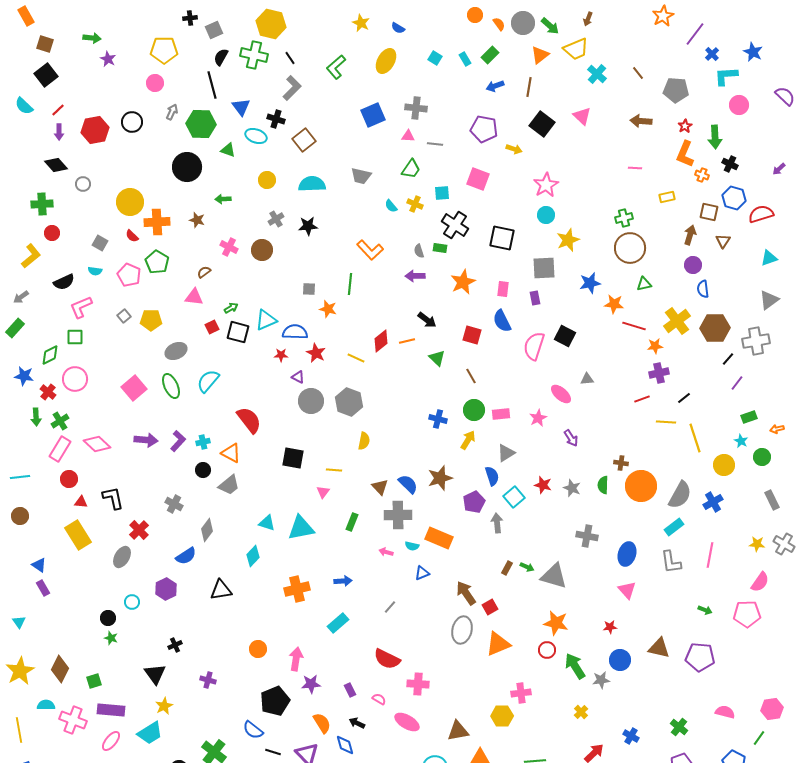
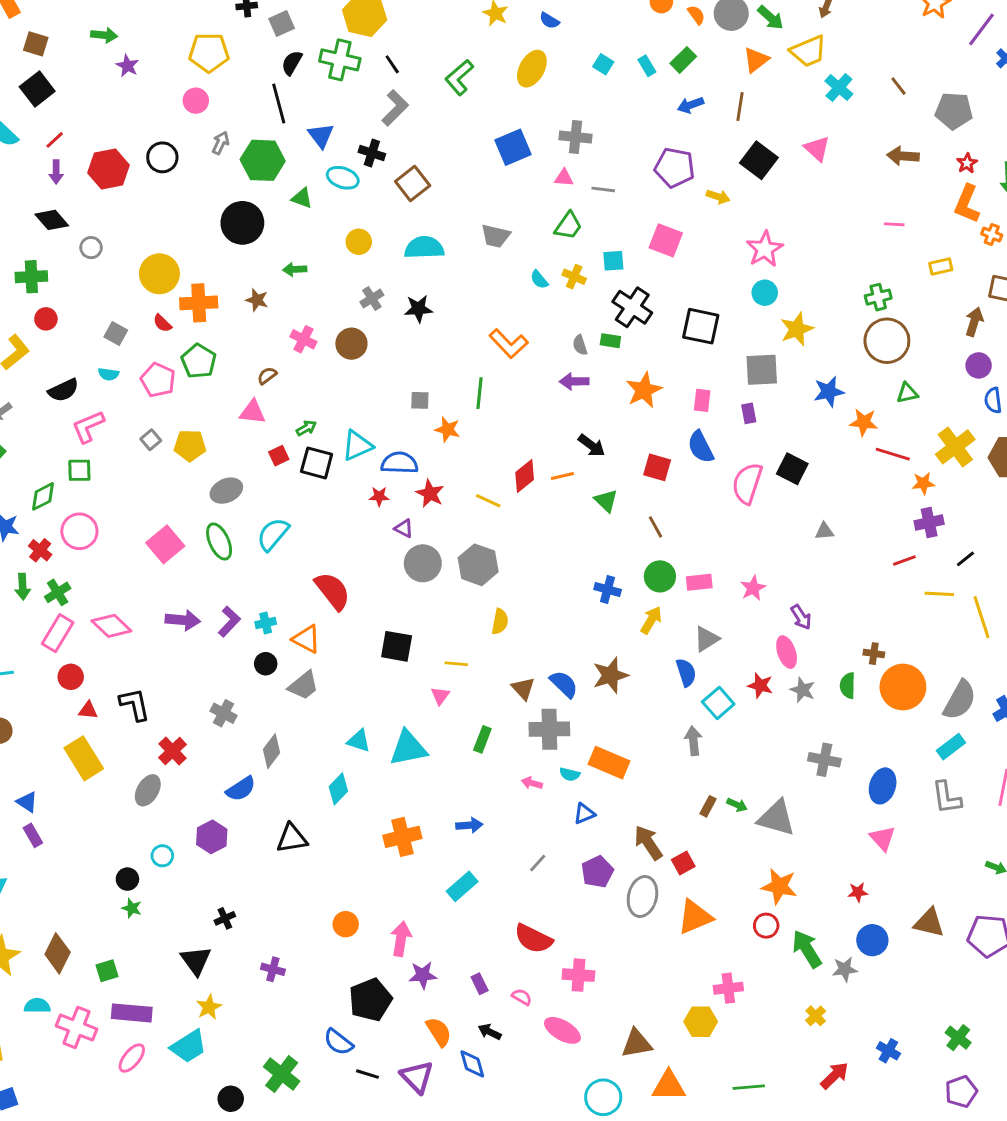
pink ellipse: (561, 394) -> (787, 652), moved, turned 30
purple pentagon: (474, 502) -> (597, 872), moved

